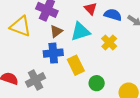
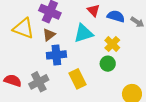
brown triangle: (56, 31) -> (49, 35), moved
yellow rectangle: (76, 65) -> (77, 79), moved
green circle: (97, 83) -> (108, 64), moved

